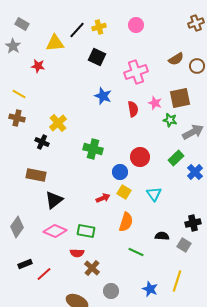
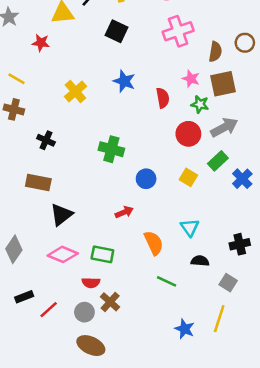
brown semicircle: (176, 59) -> (215, 52), moved, turned -49
pink cross: (136, 72) -> (178, 31), moved
pink star: (155, 103) -> (191, 79), moved
green star: (170, 120) -> (200, 104), moved
yellow cross: (58, 123) -> (75, 91), moved
gray arrow: (193, 132) -> (224, 127), moved
red circle: (140, 157) -> (188, 134), moved
yellow square: (124, 192) -> (188, 177), moved
cyan triangle: (154, 194) -> (190, 227), moved
orange semicircle: (126, 222) -> (154, 243), turned -42
gray square: (184, 245) -> (228, 283), moved
gray circle: (111, 291) -> (84, 312), moved

